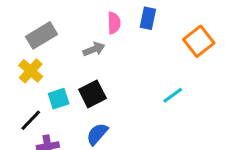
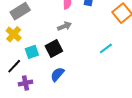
gray arrow: (94, 49) -> (64, 26), moved

